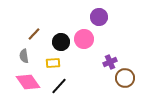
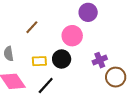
brown line: (34, 34) -> (32, 27), moved
black circle: (61, 42) -> (62, 59), moved

